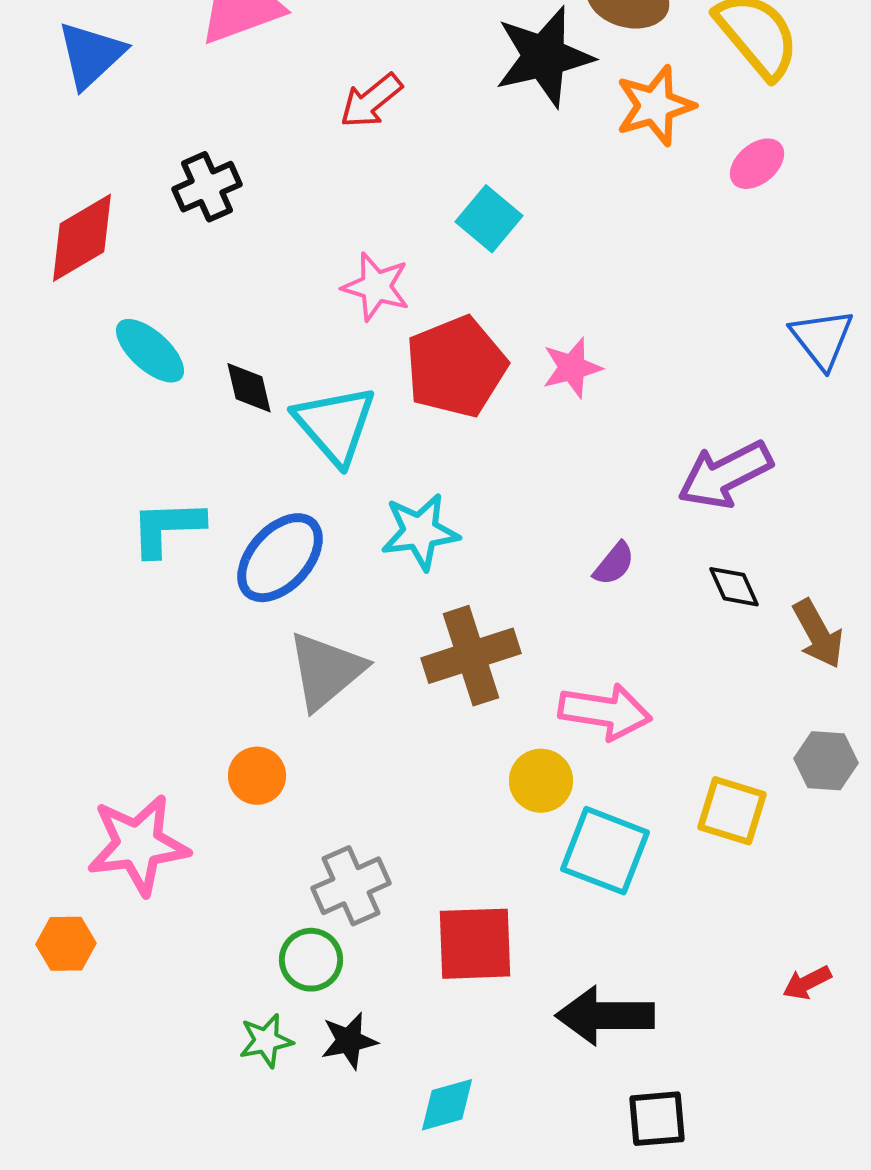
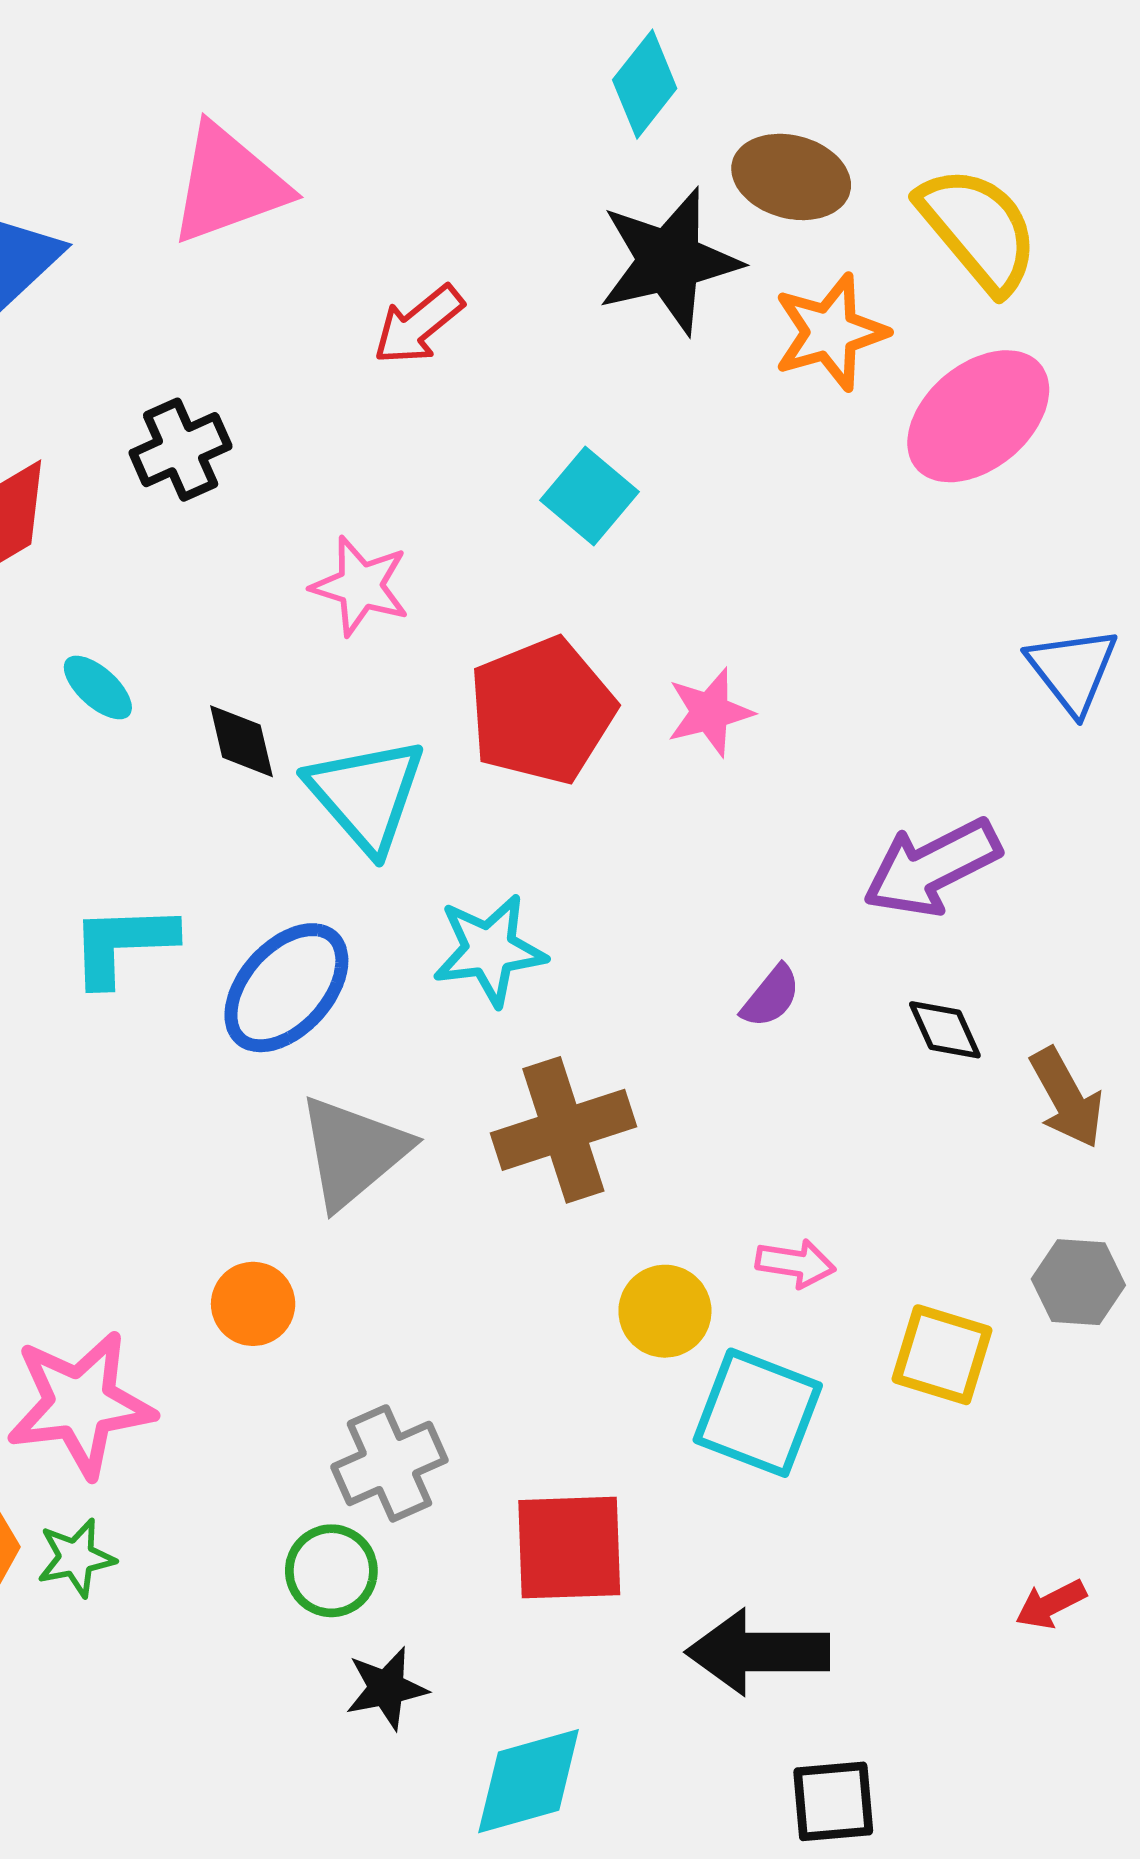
pink ellipse: (757, 164) -> (978, 416), size x1.8
pink star: (376, 287) -> (360, 586), moved
cyan ellipse: (150, 351) -> (98, 687), size x0.7
pink arrow: (605, 712) -> (795, 1263), moved, size x0.6
green star: (266, 1041) -> (76, 1558), moved
cyan diamond: (447, 1105) -> (529, 1781), size x1.4

